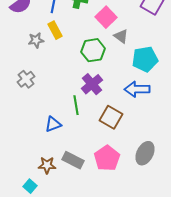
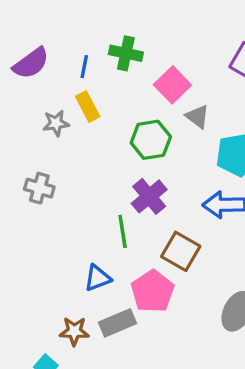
gray cross: (26, 79) -> (39, 188), turned -36
blue triangle: (53, 124) -> (98, 278), moved
pink pentagon: (107, 158) -> (152, 291), moved
gray rectangle: (73, 160) -> (118, 323), turned -50

